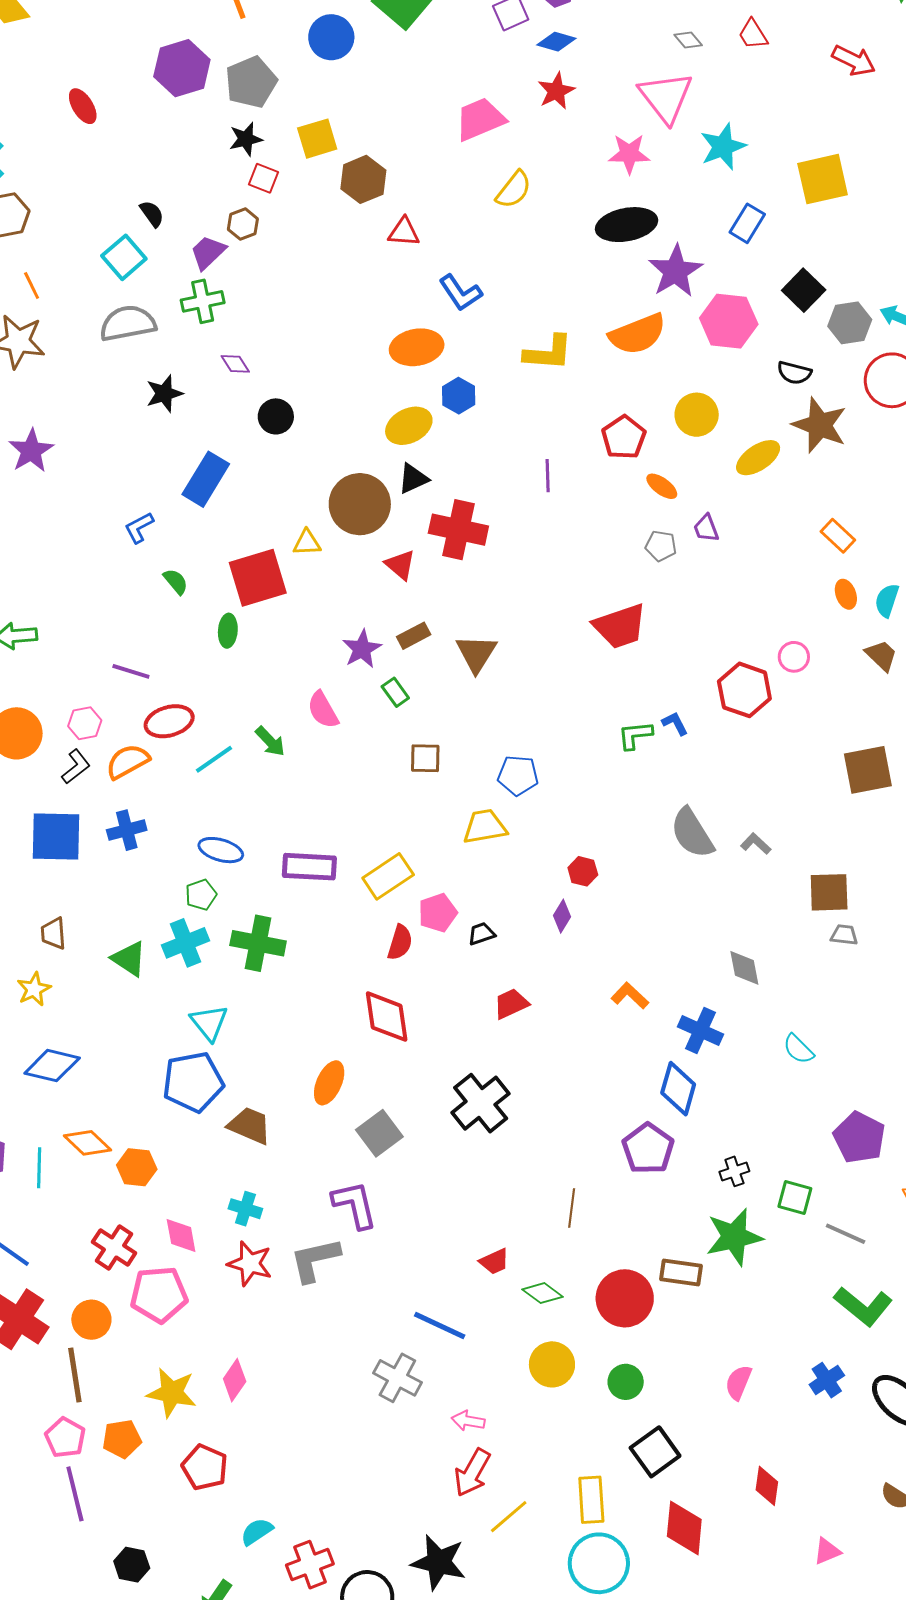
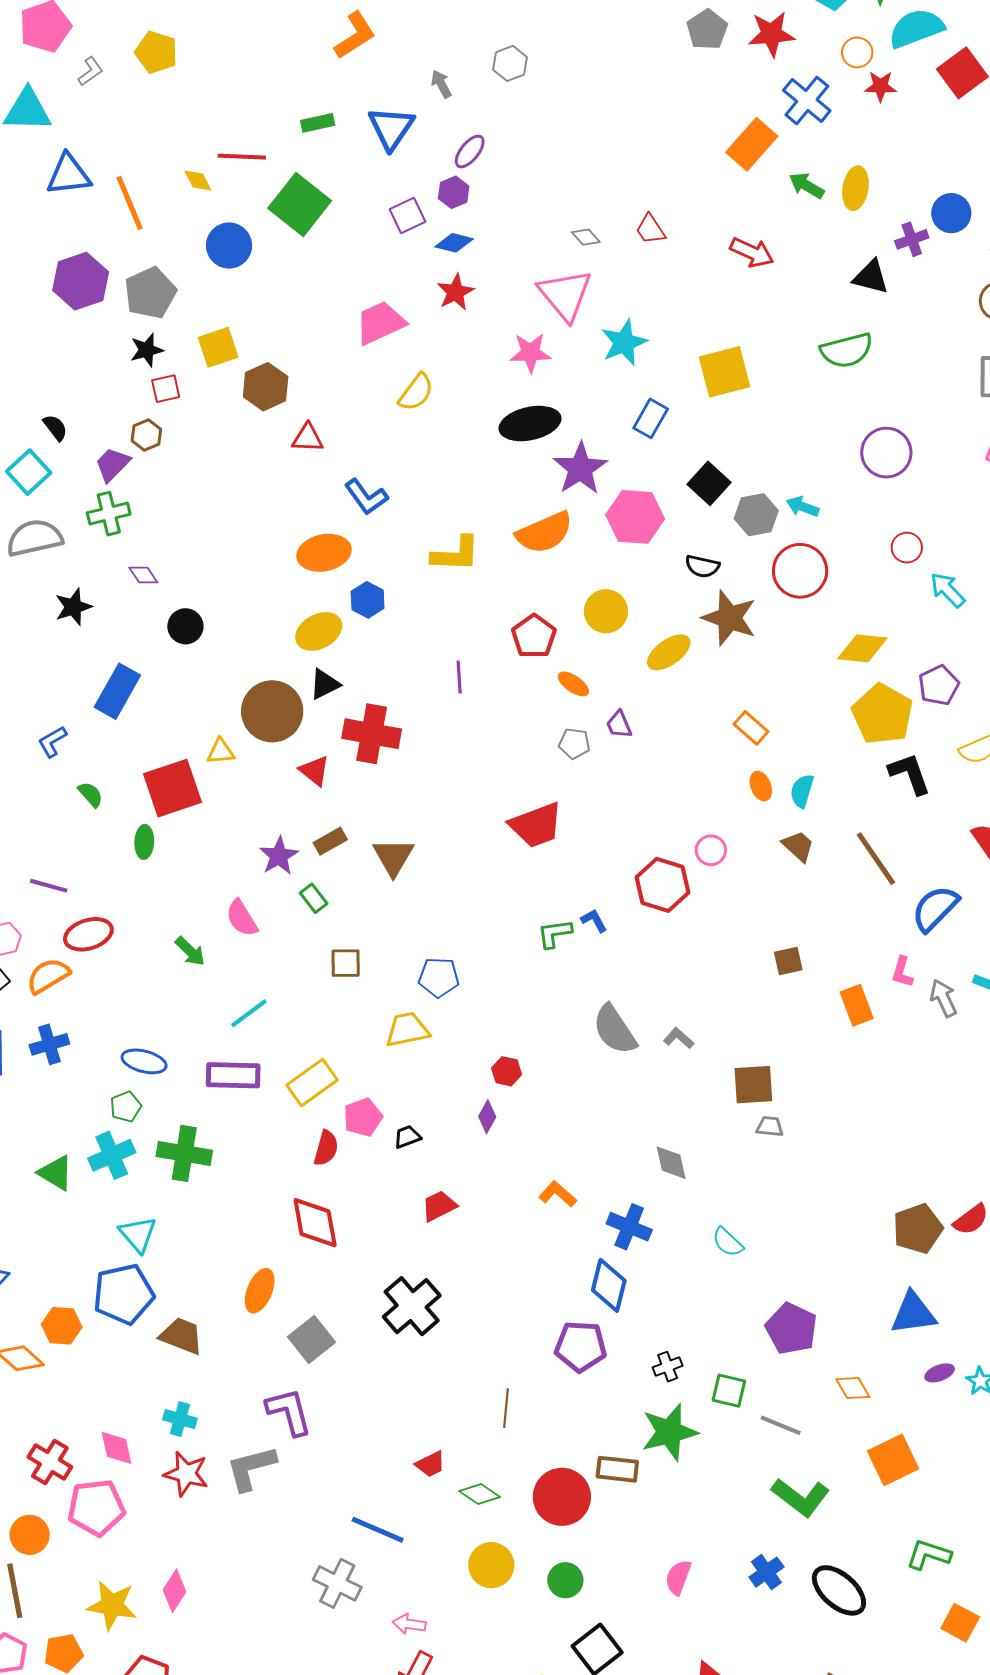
red square: (264, 178) -> (166, 389), turned -32
cyan line: (214, 759) -> (249, 1013), moved
brown square: (868, 770) -> (788, 961), size x0.6
purple pentagon: (648, 1149) -> (581, 1346), turned -30
orange hexagon: (137, 1167) -> (62, 1326), moved

